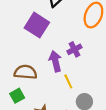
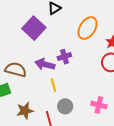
purple arrow: (55, 61) -> (45, 64), turned -72

